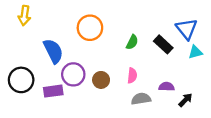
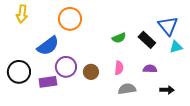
orange circle: (90, 28) -> (70, 19), moved
green semicircle: (132, 42) -> (119, 38), turned 40
blue semicircle: (53, 51) -> (48, 46), turned 80
purple semicircle: (167, 87) -> (150, 69), moved
black arrow: (185, 100) -> (167, 90), turned 48

